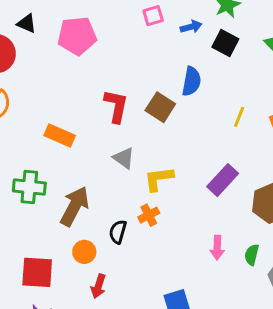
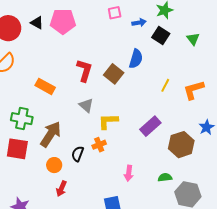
black triangle: (27, 23) -> (37, 23), moved
pink arrow: (217, 248) -> (129, 173), moved
green semicircle: (252, 255) -> (165, 177), turned 64
red square: (37, 272) -> (17, 149), moved

